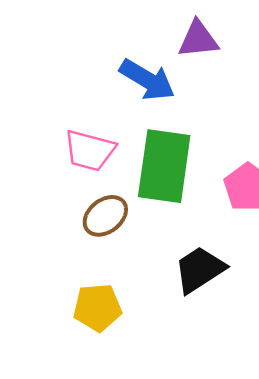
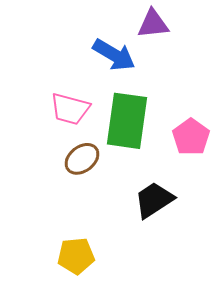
yellow pentagon: (97, 307) -> (76, 256), moved

